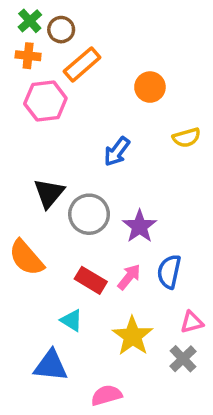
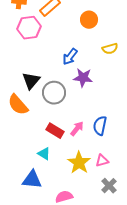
purple star: (140, 226) -> (83, 78), moved, turned -30
orange semicircle: (26, 258) -> (18, 105), moved
pink triangle: (192, 322) -> (102, 161), moved
gray cross: (183, 359) -> (109, 186), moved

